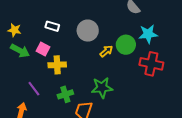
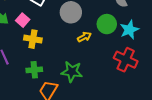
cyan star: (148, 34) -> (129, 30), turned -30
green circle: (126, 45) -> (107, 24), moved

